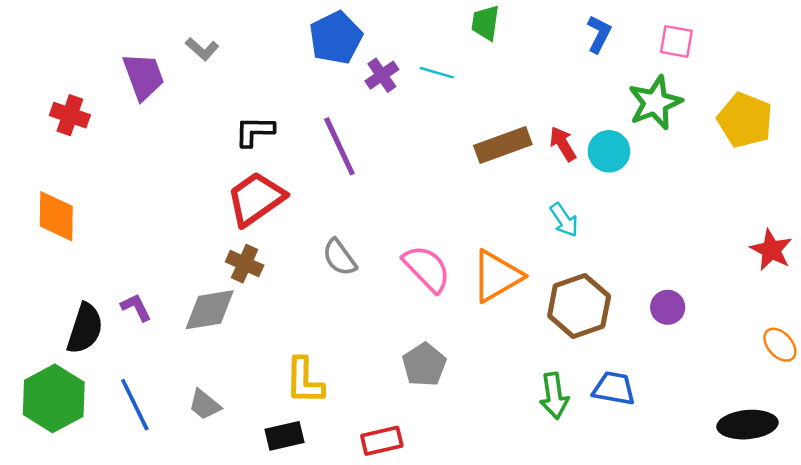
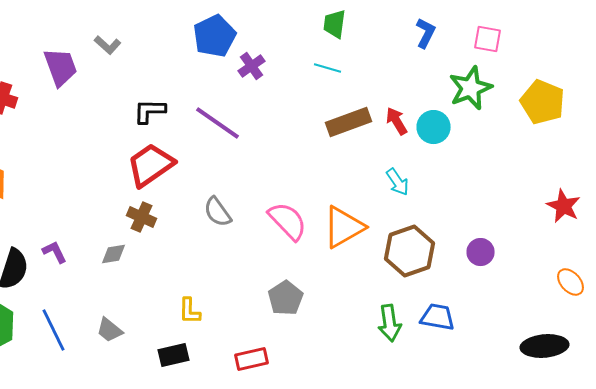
cyan line: (437, 73) -> (328, 68), moved
purple line: (339, 146) -> (218, 123), turned -30
gray diamond: (210, 310) -> (114, 254), size x0.6
yellow L-shape: (304, 381) -> (190, 311), size x0.7

